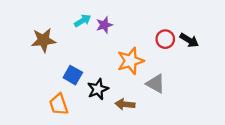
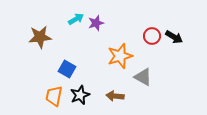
black star: (98, 89) -> (80, 95), moved
orange trapezoid: (59, 104) -> (54, 96), turned 30

